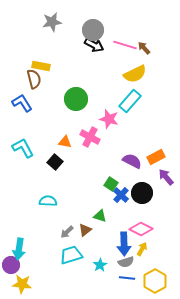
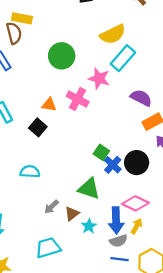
yellow semicircle: (135, 74) -> (113, 34), moved
purple semicircle: (132, 161) -> (141, 98), moved
green triangle: (100, 216) -> (89, 189), size x1.5
brown triangle: (85, 230) -> (72, 214), moved
cyan trapezoid: (71, 255) -> (48, 248), moved
cyan star: (100, 265) -> (89, 226), moved

